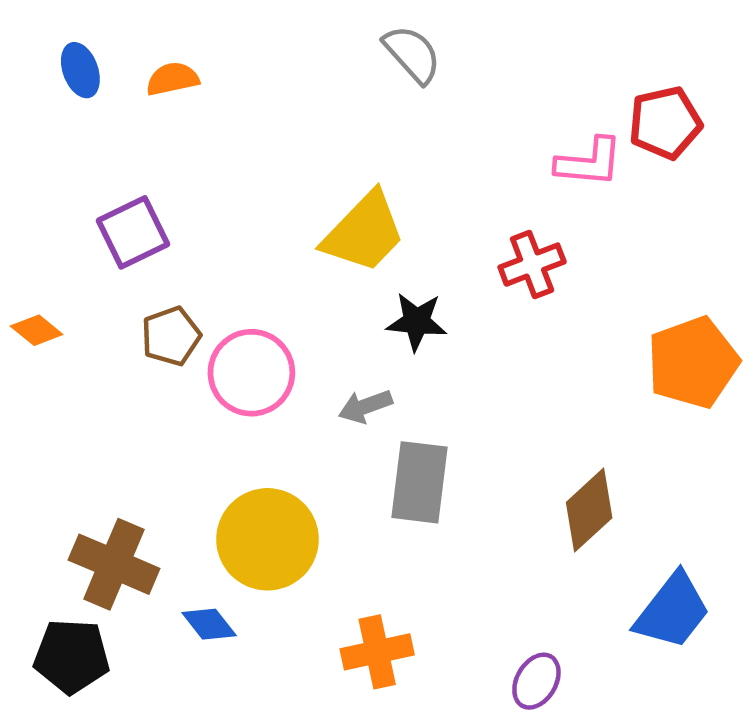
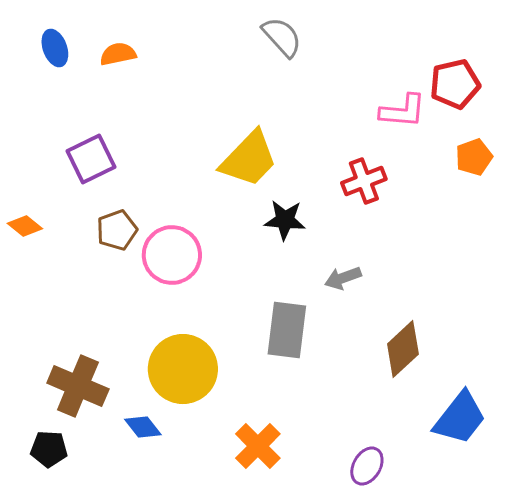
orange pentagon: (693, 362) -> (474, 157), moved, size x0.6
gray arrow: (365, 406) -> (343, 278), moved
orange cross: (377, 652) -> (258, 446), turned -33
black pentagon: (72, 656) -> (49, 449), size x0.7

